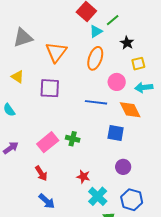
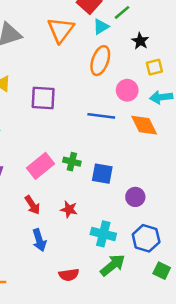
orange triangle: (56, 52) -> (61, 30), moved
blue square: (116, 133) -> (102, 174), moved
red star: (83, 177) -> (69, 209), moved
cyan cross: (98, 196) -> (103, 234), turned -30
blue arrow: (47, 201) -> (39, 240), turned 30

